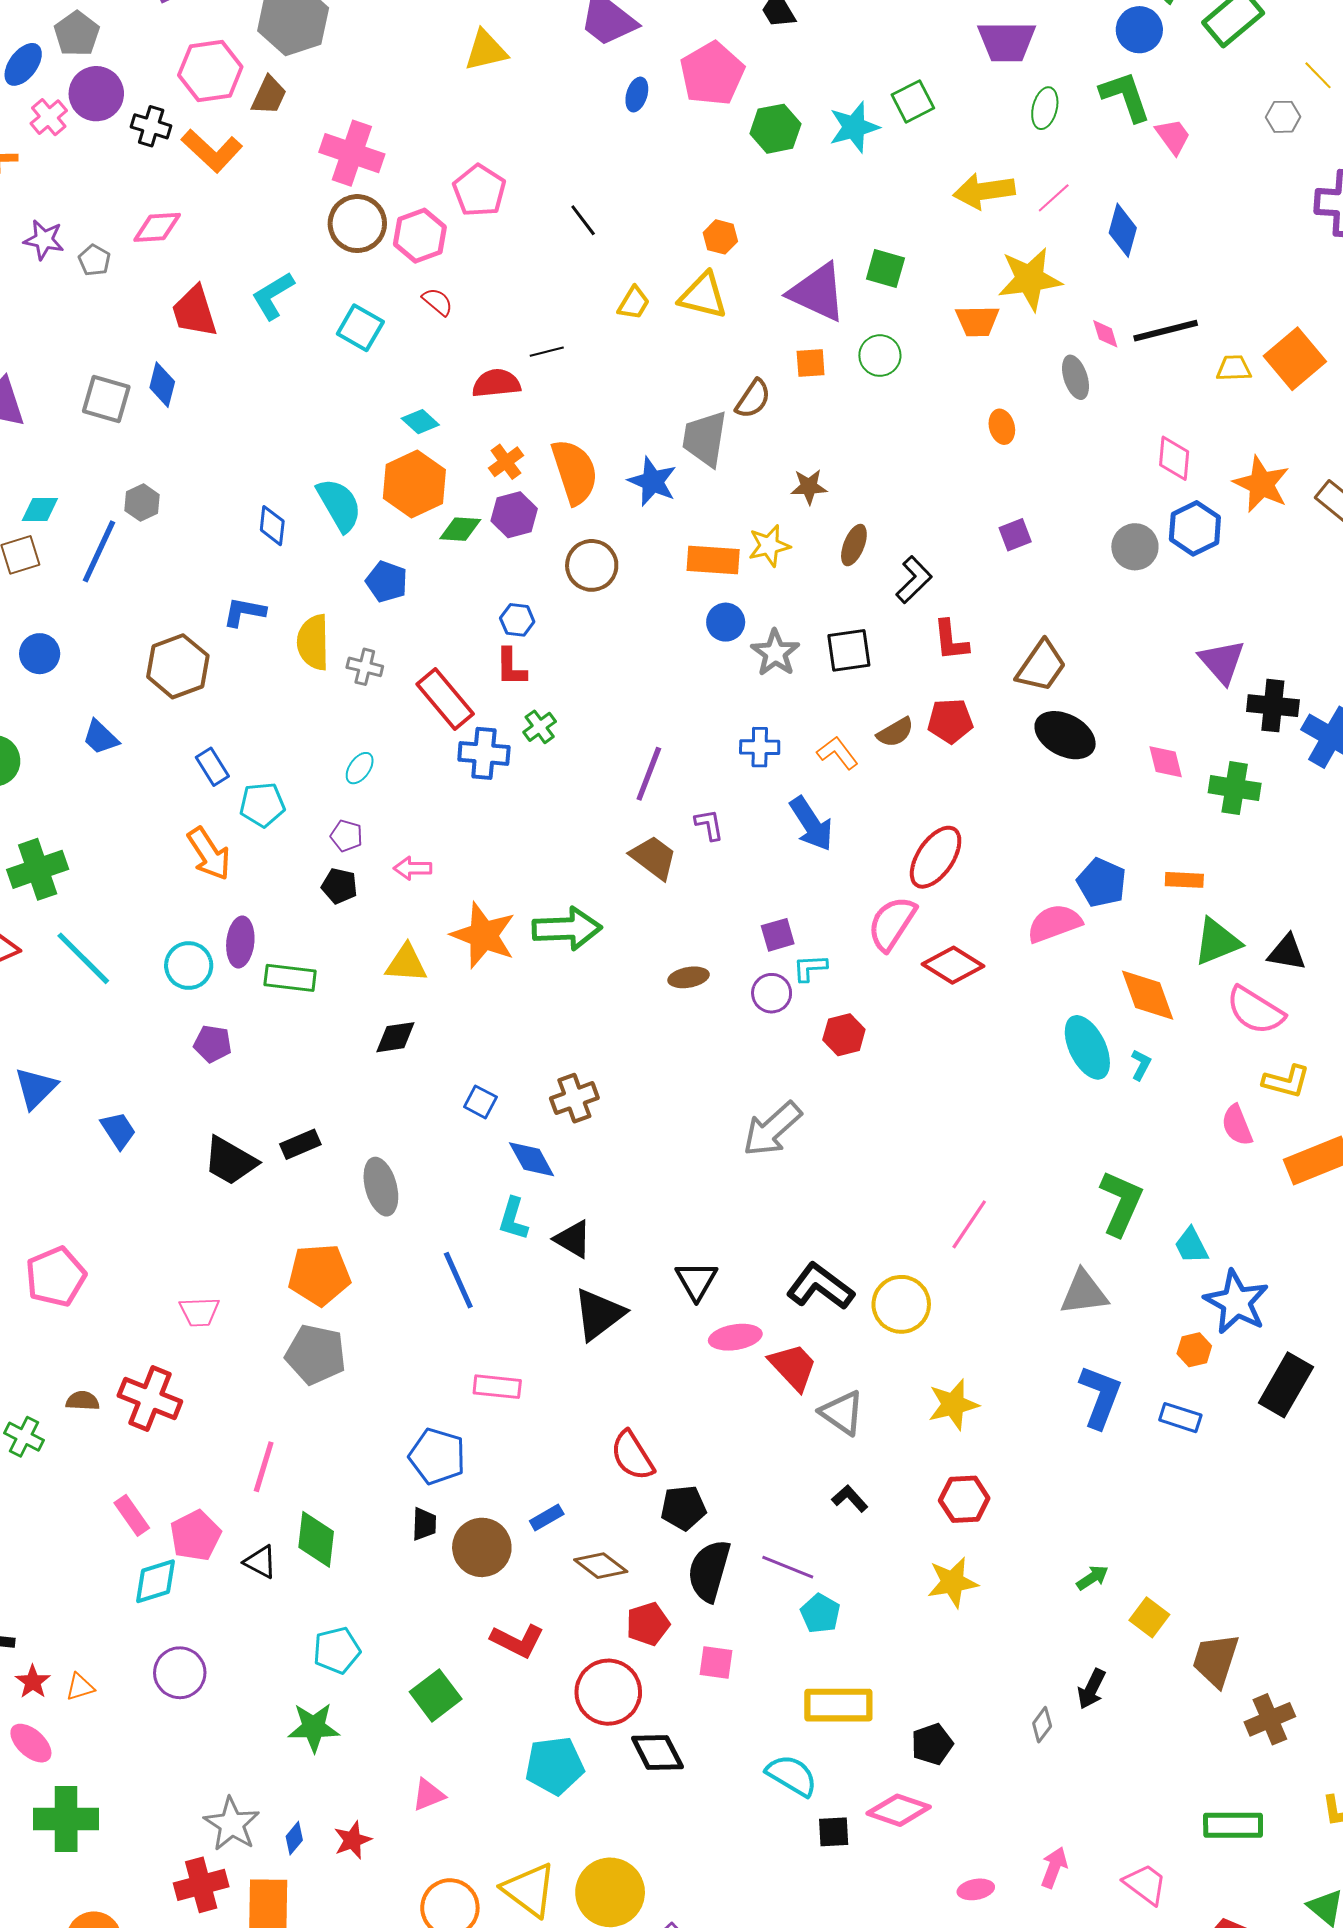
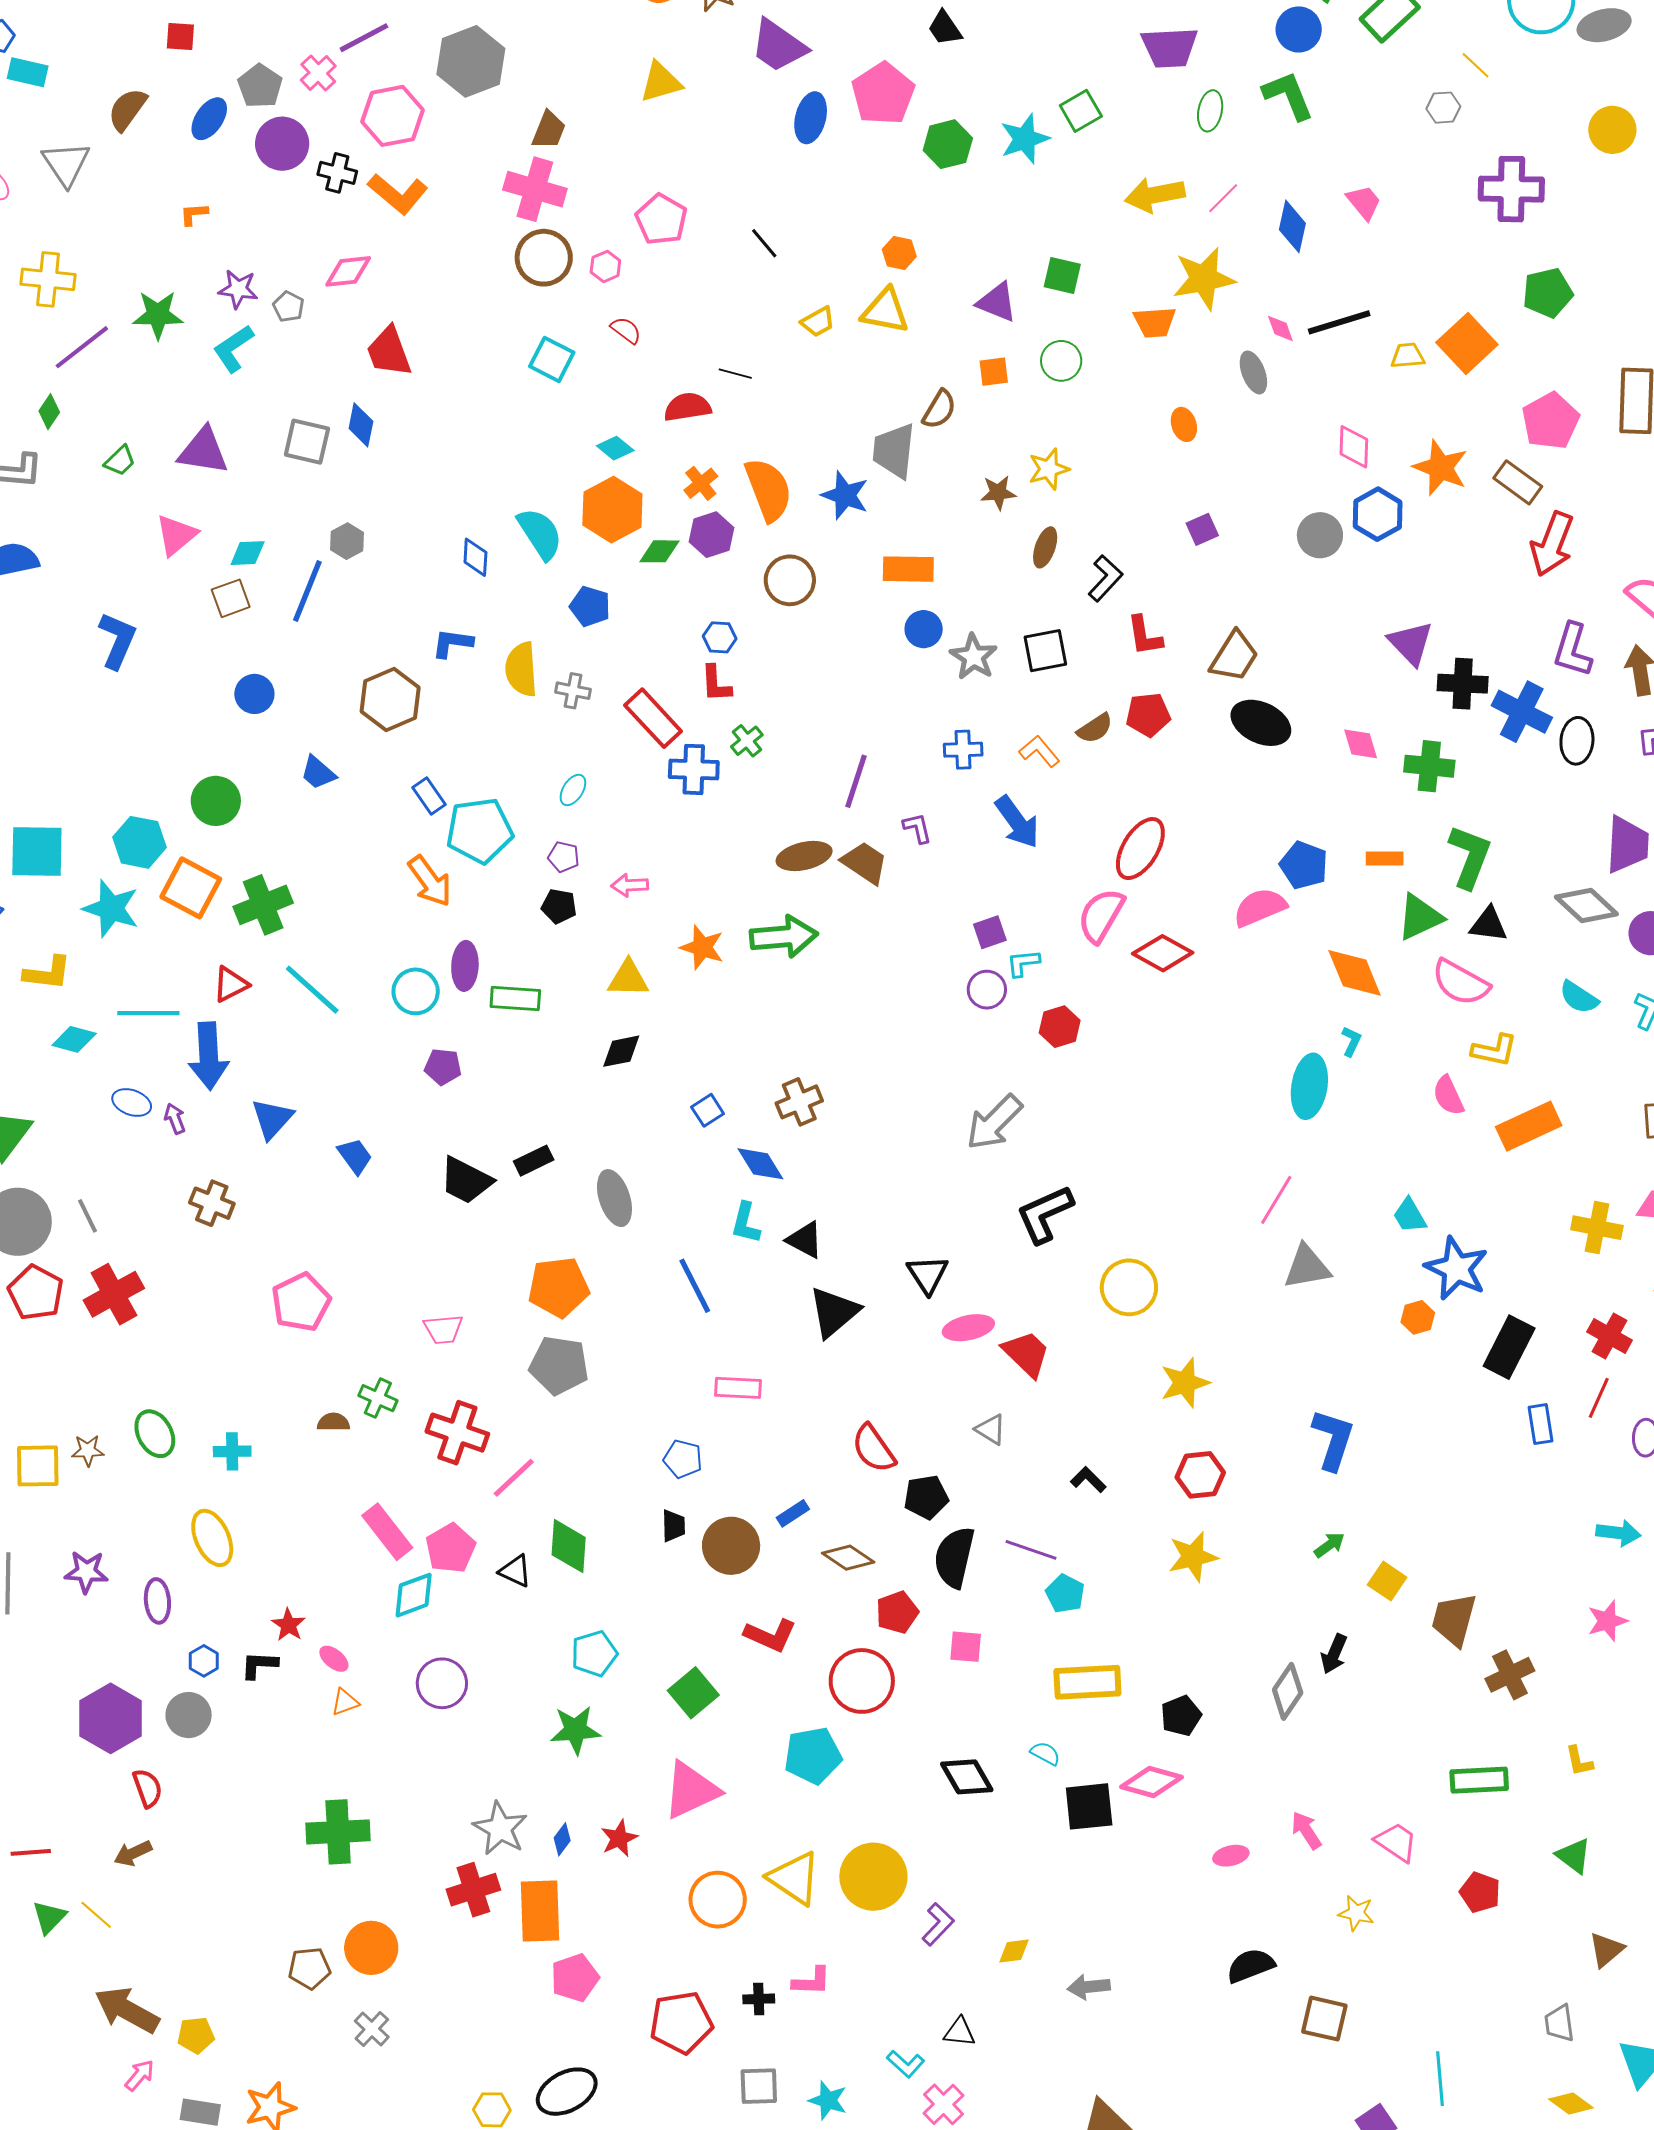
brown trapezoid: (269, 95) -> (549, 130), moved
blue ellipse: (637, 95) -> (811, 118), size x1.5
pink cross: (49, 117) -> (318, 73), moved
pink trapezoid: (1173, 136) -> (1364, 202), moved
pink hexagon: (420, 236) -> (605, 266), size x0.6
purple triangle: (817, 292) -> (997, 302), size x0.7
cyan L-shape: (273, 296) -> (233, 349), moved
yellow trapezoid: (634, 303) -> (818, 322), turned 33
black line: (547, 352) -> (735, 374), turned 32
yellow star: (769, 546) -> (1049, 469), moved
cyan pentagon: (262, 805) -> (480, 831), size x1.5
orange star: (483, 935) -> (702, 947), size x0.7
brown ellipse: (689, 977) -> (804, 856), moved, size x1.4
cyan ellipse: (1087, 1047) -> (1309, 1086), moved, turned 38
blue square: (480, 1102) -> (708, 1110), turned 32
green L-shape: (1121, 1203) -> (1470, 857), moved
pink line: (969, 1224) -> (1276, 1200), moved
black L-shape: (820, 1286) -> (1045, 1214), moved, turned -58
blue L-shape: (1100, 1397) -> (1333, 1440), moved
red cross: (150, 1398) -> (457, 1433), moved
gray triangle: (842, 1413) -> (991, 1429), moved, size x0.7
blue rectangle: (1180, 1418) -> (1541, 1424), moved, turned 66
green cross: (24, 1437) -> (378, 1398), moved
blue pentagon: (437, 1456) -> (683, 1459), size x0.7
pink line: (264, 1467) -> (514, 1478), turned 33
pink rectangle: (132, 1515) -> (387, 1532), size x1.4
red star: (33, 1682) -> (288, 1625), moved
gray diamond: (1042, 1725) -> (1288, 1691), size x1.6
pink ellipse: (31, 1743) -> (334, 1659), moved, size x0.7
black diamond: (657, 1752) -> (967, 1777), moved
cyan semicircle: (792, 1775) -> (1045, 1753), size x0.6
pink triangle: (428, 1795) -> (691, 1790), size x1.8
black square: (834, 1832) -> (1089, 1806), size x1.6
pink arrow: (1054, 1867) -> (1306, 1830), turned -51

